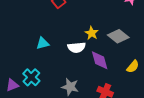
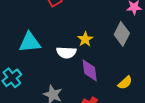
gray diamond: (118, 36) -> (122, 34), moved, turned 70
cyan triangle: (43, 43) -> (30, 42), size x1.5

